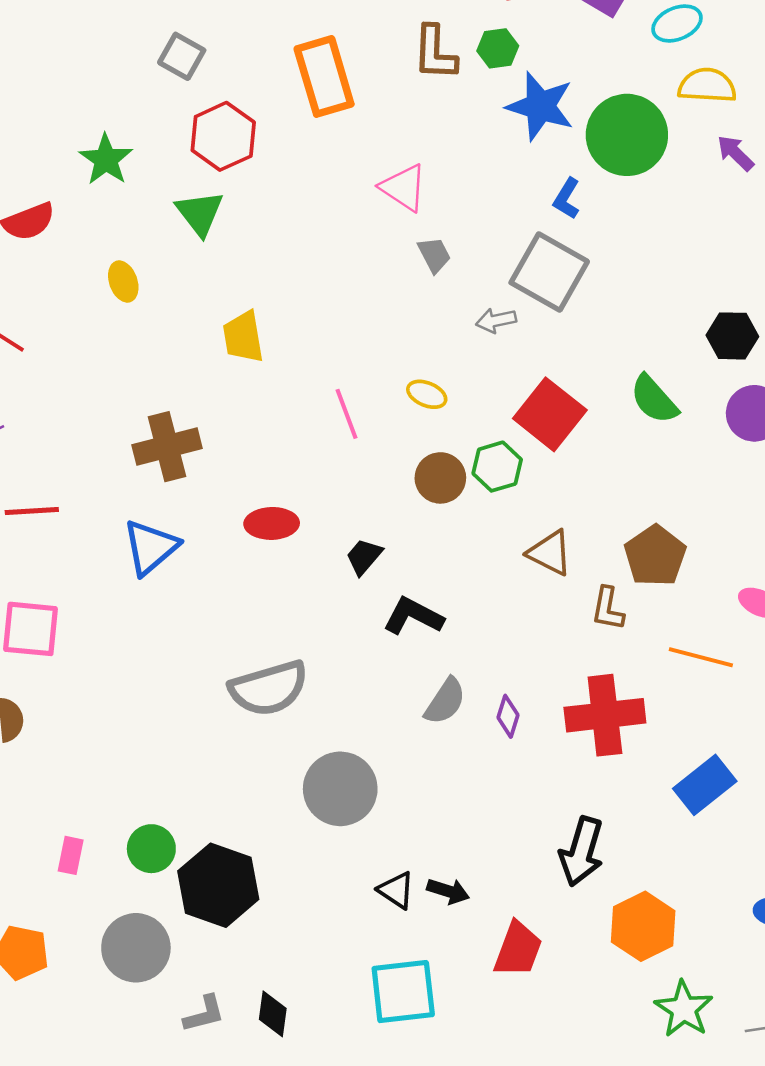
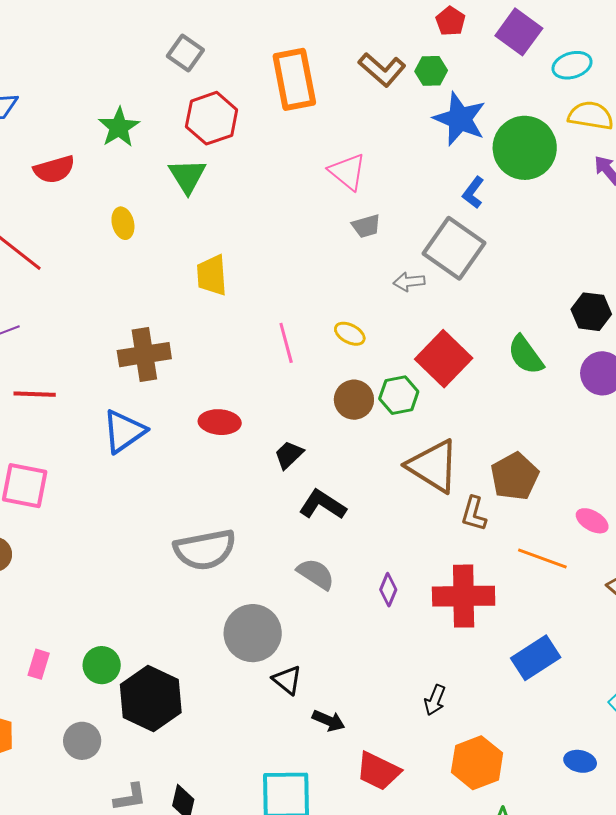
brown L-shape: (435, 53) -> (382, 69), turned -57
gray trapezoid: (434, 255) -> (366, 226), turned 96
brown triangle: (550, 553) -> (433, 466), size x1.5
gray semicircle: (445, 701) -> (316, 574), moved, turned -96
black arrow: (581, 852) -> (435, 700), size x0.6
black triangle: (396, 890) -> (287, 680), moved
gray circle: (136, 948) -> (82, 741), size x0.7
red trapezoid: (518, 949) -> (378, 771), turned 90

